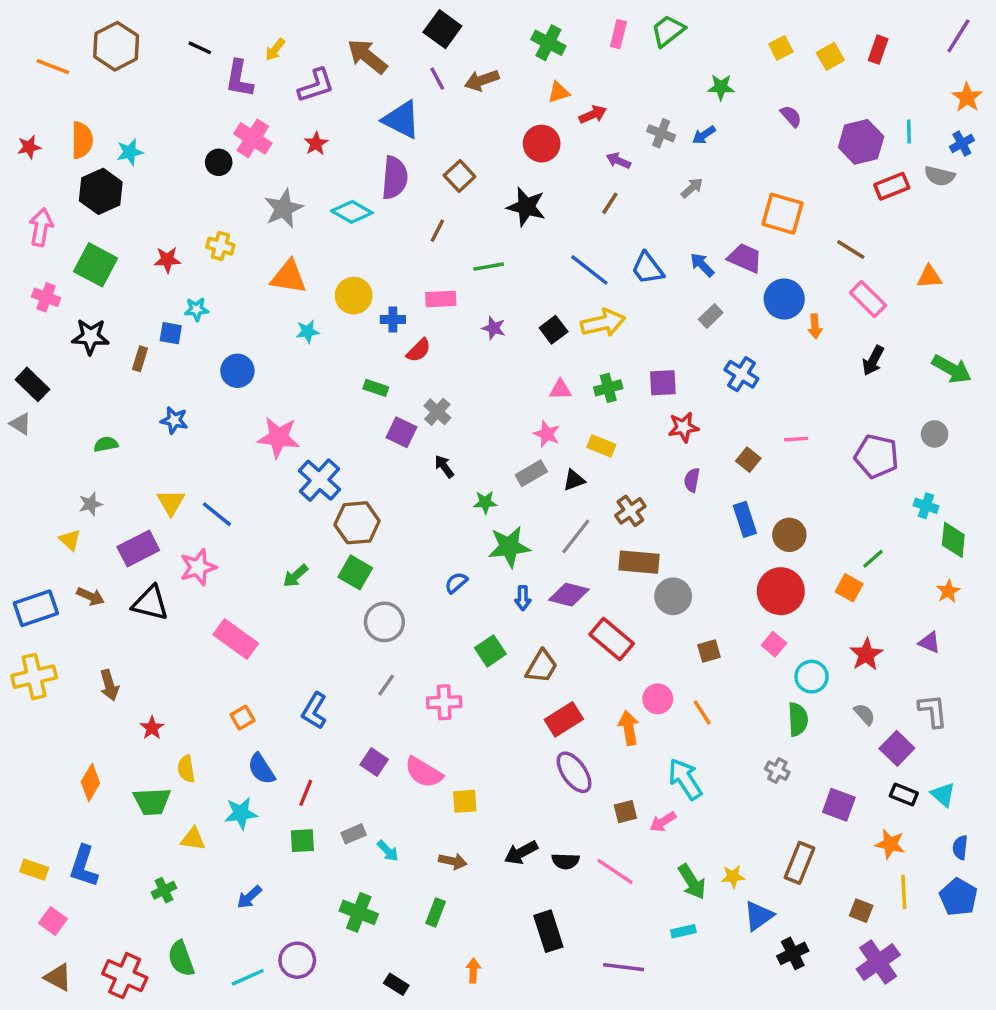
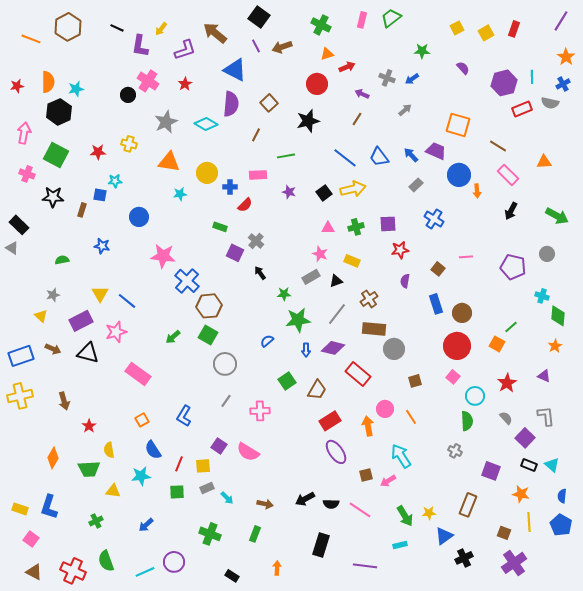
black star: (526, 207) -> (308, 121), turned -30
yellow square: (465, 801) -> (203, 466), moved
black rectangle: (548, 931) -> (321, 545), turned 35

